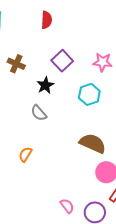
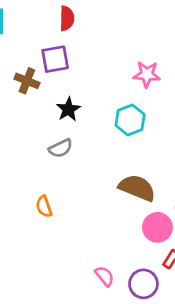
purple square: (62, 61) -> (55, 59), moved, turned 35
gray semicircle: (39, 113) -> (61, 148), turned -72
orange semicircle: (25, 154) -> (44, 206), turned -49

